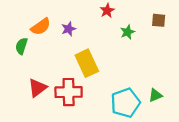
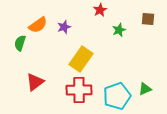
yellow rectangle: (87, 63) -> (81, 59), turned 60
red cross: (69, 92) -> (79, 90), moved

